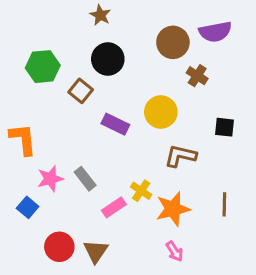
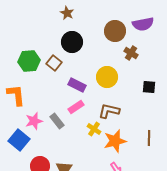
green hexagon: (43, 67) -> (29, 61), moved
brown L-shape: (181, 156) -> (109, 111), moved
blue square: (28, 207) -> (19, 140), size x1.5
pink rectangle: (114, 207) -> (76, 107), moved

